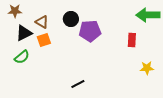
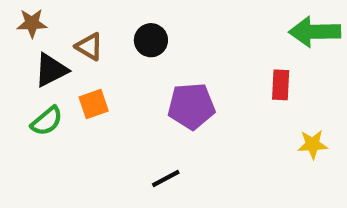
purple pentagon: (90, 31) -> (191, 106), moved
orange square: (44, 40) -> (94, 104), moved

